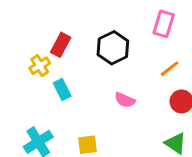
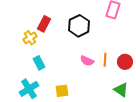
orange line: (170, 69) -> (105, 60), moved, turned -48
cyan rectangle: (62, 90) -> (39, 63), moved

